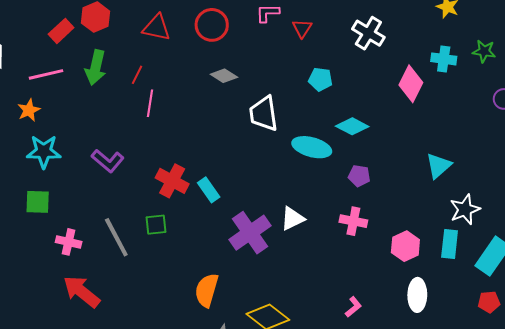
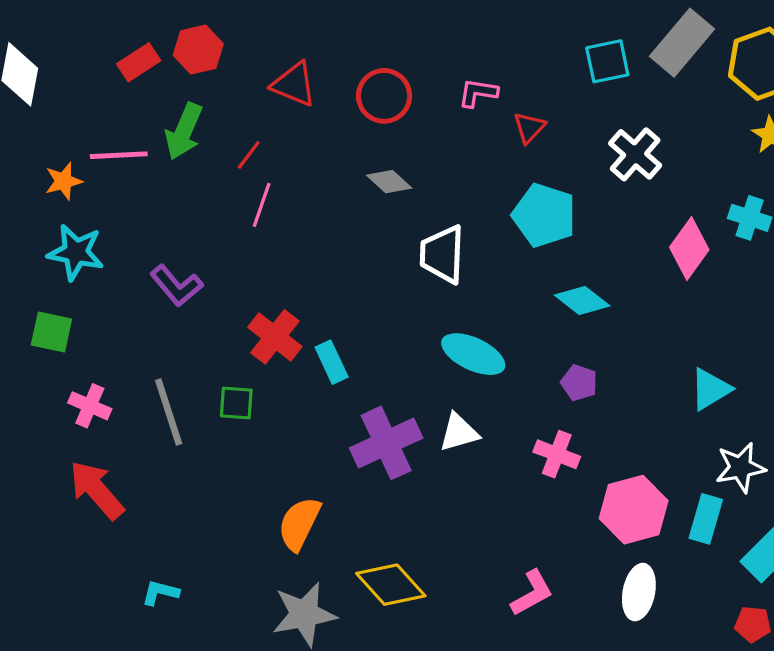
pink line: (46, 74) -> (119, 155), moved
cyan pentagon: (320, 79) -> (544, 215), size x1.6
cyan ellipse: (312, 147) -> (473, 354), moved
pink hexagon: (405, 246) -> (634, 510), size x1.4
pink L-shape: (353, 307) -> (532, 593), size x1.4

